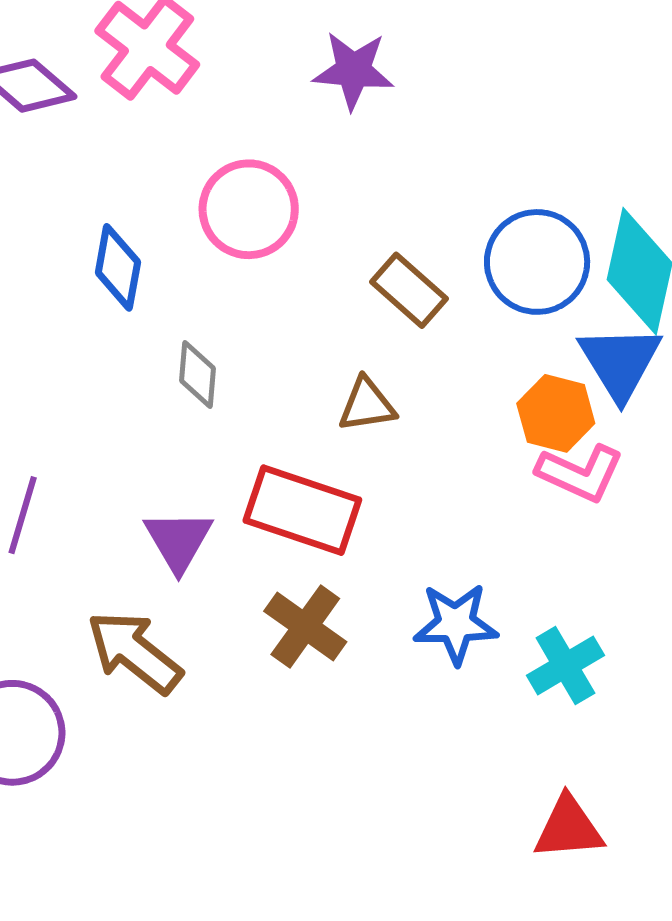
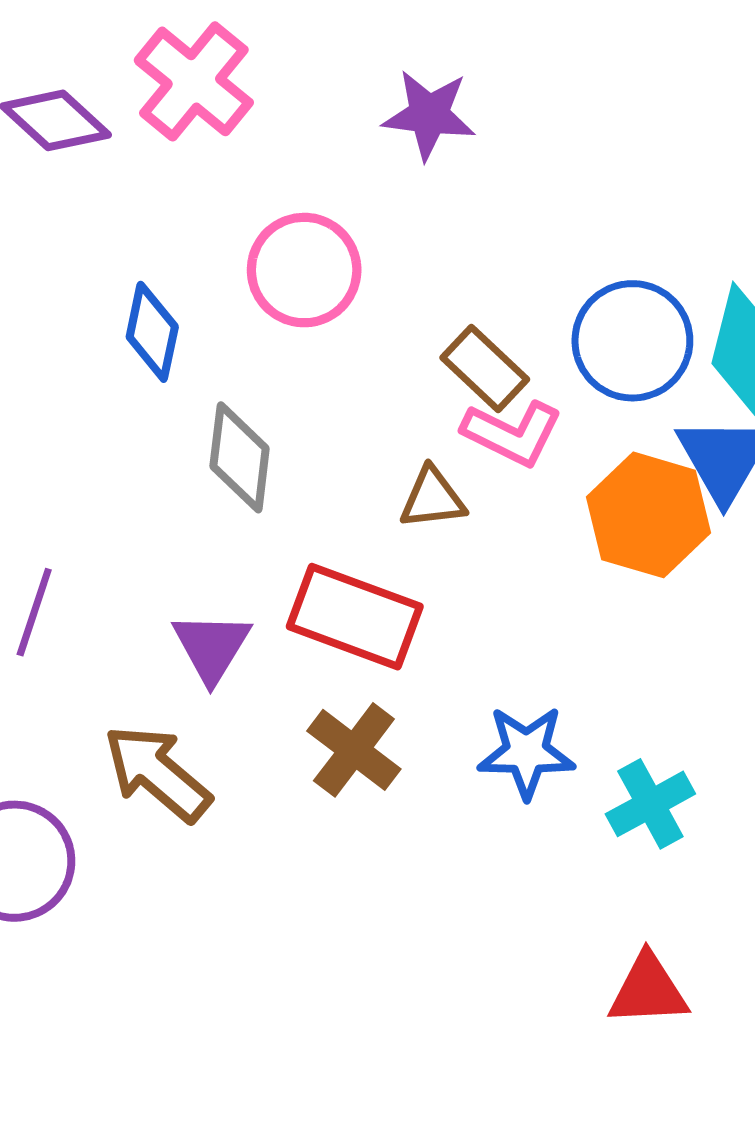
gray diamond: (198, 374) -> (240, 457), size x1.4
orange hexagon: (556, 413) -> (648, 515), size x1.4
pink L-shape: (580, 473) -> (512, 433), moved

